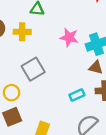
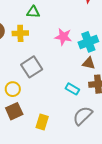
cyan rectangle: (77, 95) -> (72, 89), turned 56

